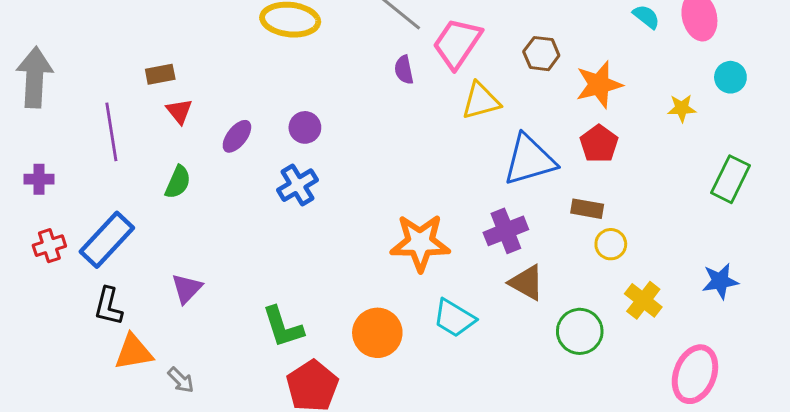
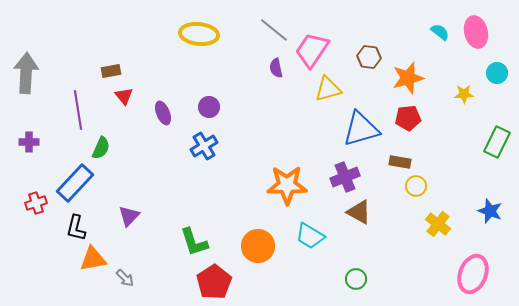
purple ellipse: (237, 136) -> (163, 113), turned -60
red pentagon: (599, 144) -> (408, 118), turned 30
green semicircle: (178, 182) -> (101, 148), moved
red cross: (49, 246) -> (36, 203), moved
blue star: (720, 281) -> (490, 211), turned 30
green circle: (580, 331) -> (356, 279), moved, size x0.7

